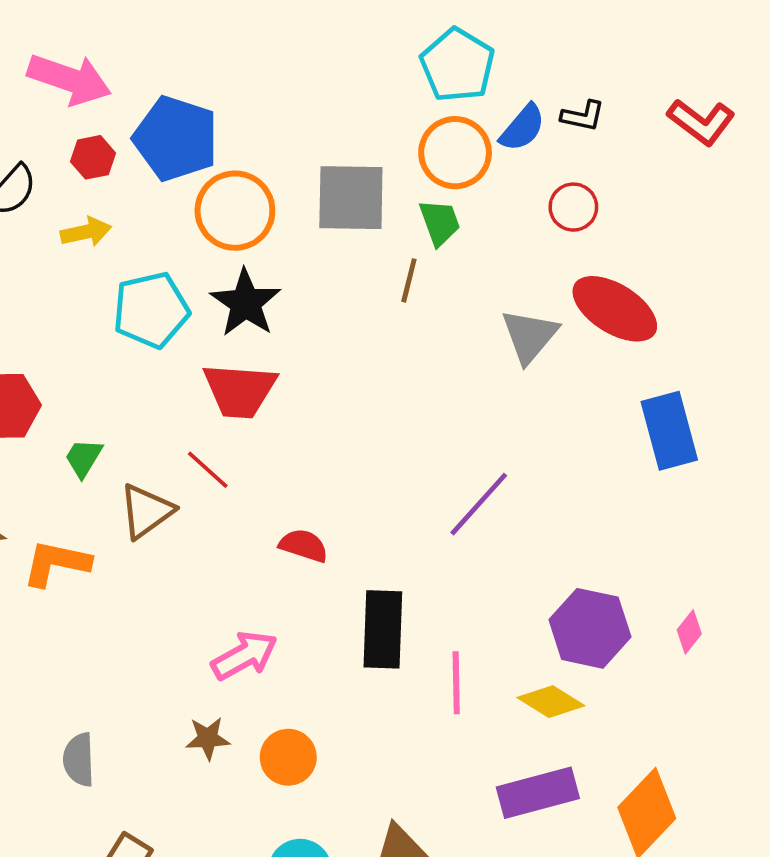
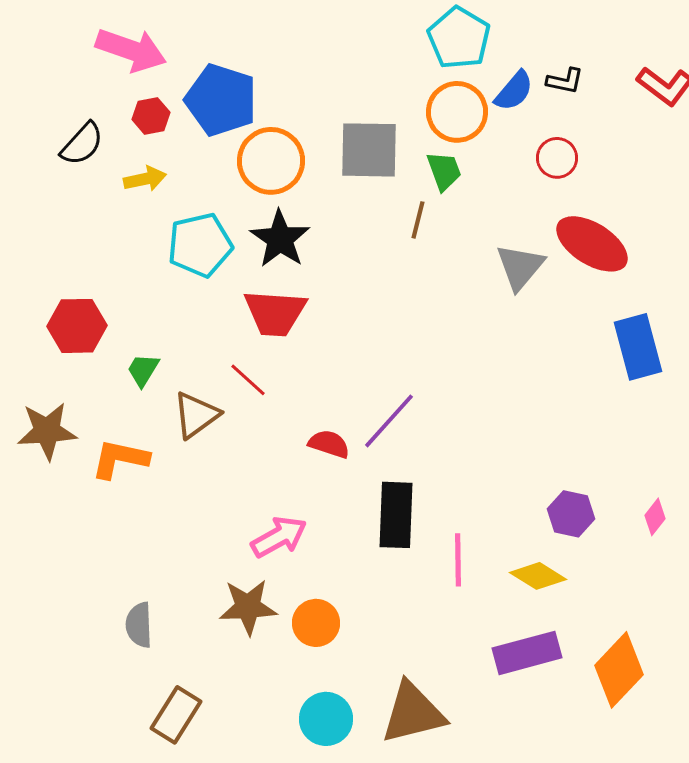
purple line: (479, 504) -> (389, 421), moved
purple hexagon: (590, 628) -> (571, 514), size x0.7
brown star: (208, 738) -> (248, 607), size x1.5

